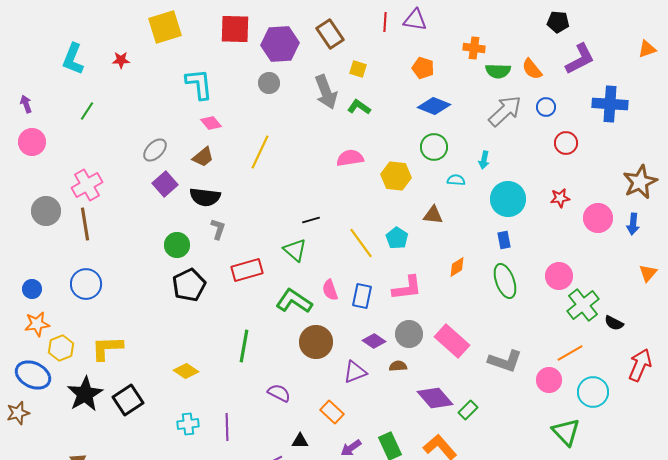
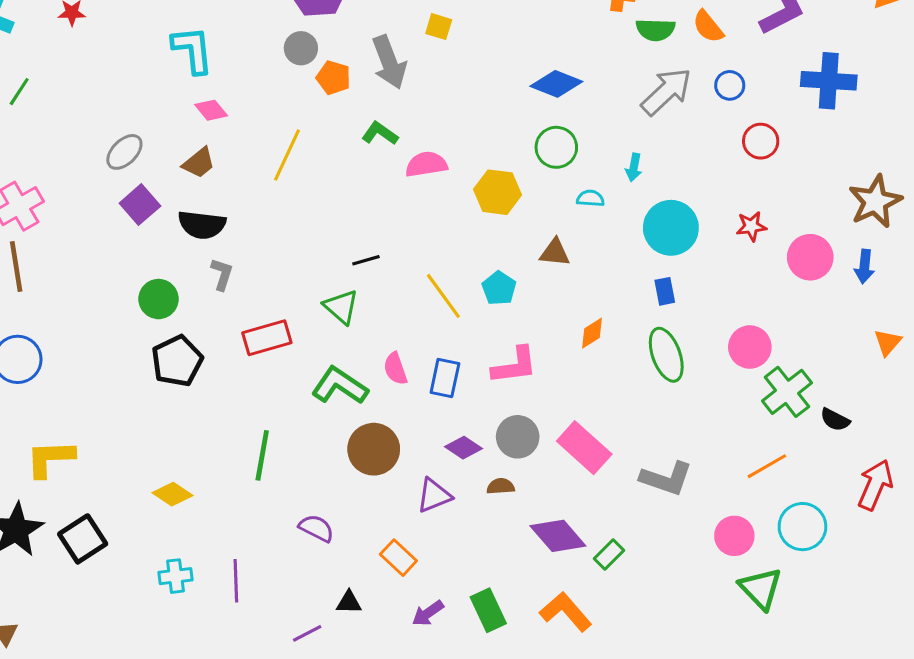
orange pentagon: (423, 68) -> (333, 78), moved
green L-shape: (359, 107) -> (380, 133), moved
pink circle: (549, 380) -> (734, 536), moved

